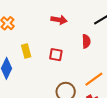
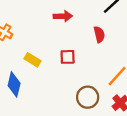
yellow rectangle: (26, 51) -> (32, 60), turned -32

